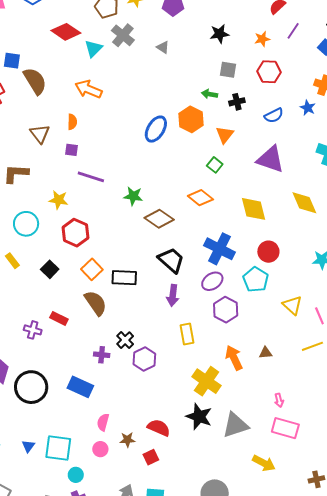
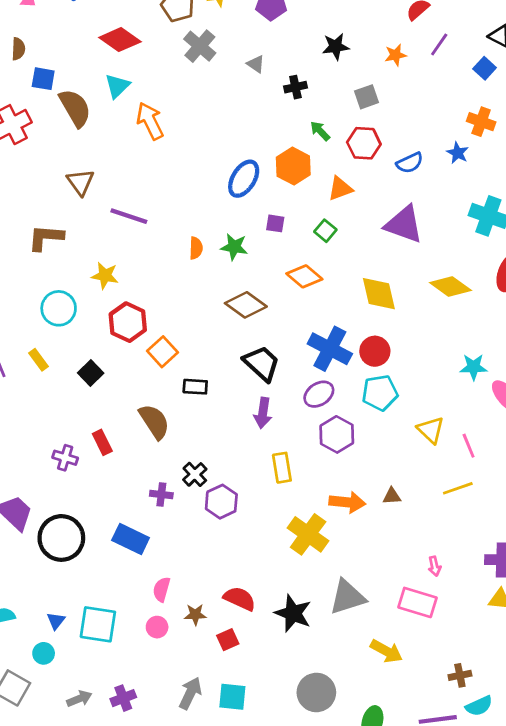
cyan triangle: (93, 49) -> (117, 86), moved
gray square: (228, 70) -> (367, 97), moved, turned -30
red hexagon: (269, 72) -> (364, 143), moved
orange arrow: (88, 89) -> (150, 121), turned 40
green arrow: (210, 94) -> (320, 131), turned 35
black cross: (237, 102) -> (295, 87), moved
orange semicircle: (72, 122) -> (196, 248), moved
orange triangle: (225, 135) -> (340, 189), turned 30
purple square: (71, 150) -> (275, 223), moved
purple line: (91, 177) -> (129, 216), moved
green star: (133, 196) -> (234, 247), moved
yellow diamond: (304, 203) -> (450, 286), turned -32
red circle: (268, 252) -> (375, 351), moved
orange square: (92, 269) -> (162, 352), moved
black rectangle: (124, 278) -> (195, 387), size x0.7
cyan pentagon: (256, 279) -> (380, 393), turned 30
red rectangle: (59, 318) -> (102, 442), turned 36
orange arrow: (234, 358) -> (347, 502), turned 120
pink arrow: (279, 400) -> (435, 566), moved
black star: (199, 417) -> (293, 613), moved
cyan circle: (76, 475) -> (44, 653), moved

